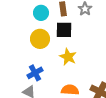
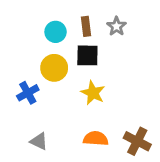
blue cross: (35, 73) -> (28, 93), moved

